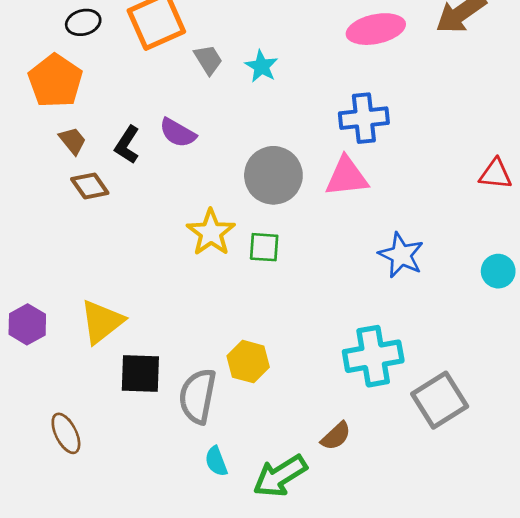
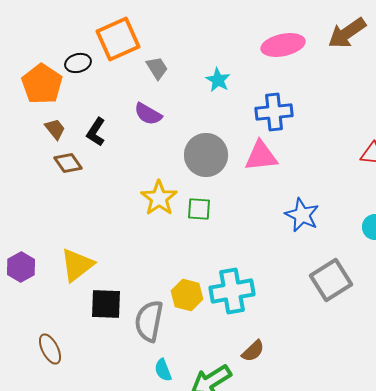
black ellipse: (83, 22) -> (78, 63), moved
cyan star: (261, 66) -> (218, 80), moved
purple semicircle: (178, 133) -> (148, 114), moved
cyan cross: (373, 356) -> (232, 291), moved
gray square: (440, 400) -> (331, 280), moved

